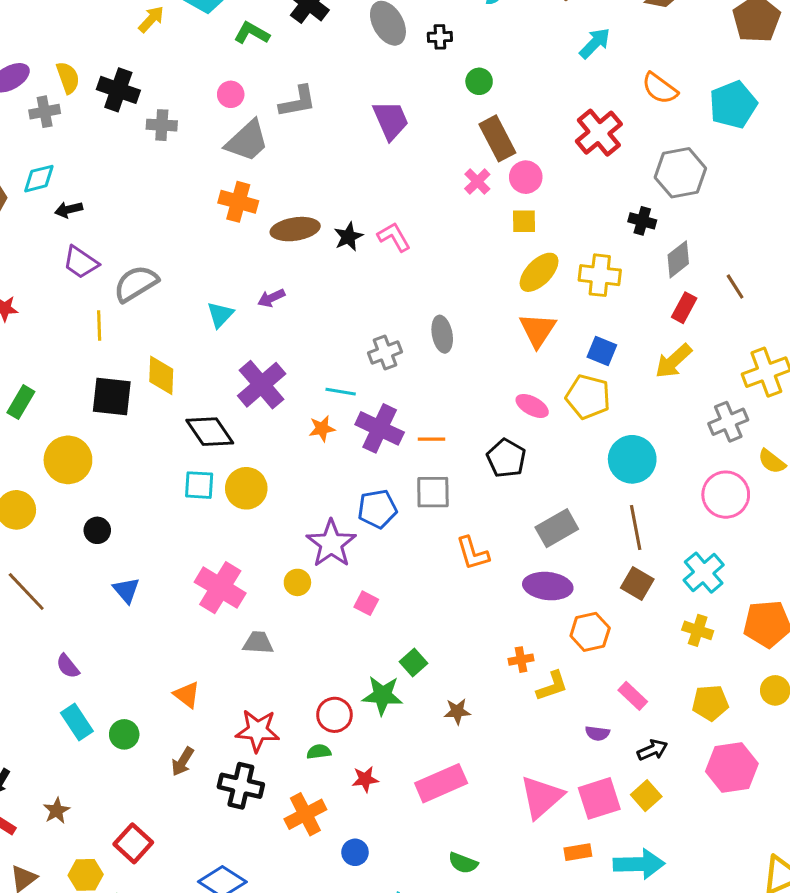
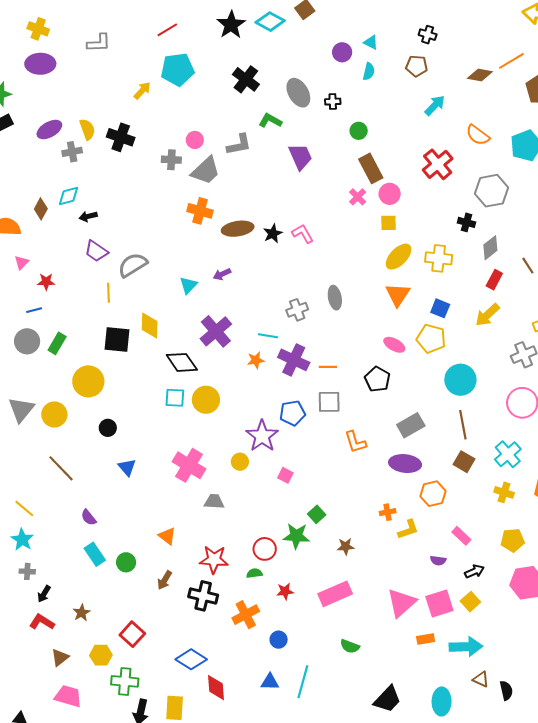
green L-shape: (252, 33) -> (270, 121), moved
gray cross: (162, 125) -> (171, 160), moved

